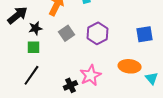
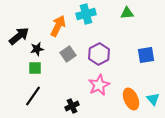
orange ellipse: (130, 66) -> (131, 99), moved, turned 60
pink star: (91, 75) -> (99, 85), moved

